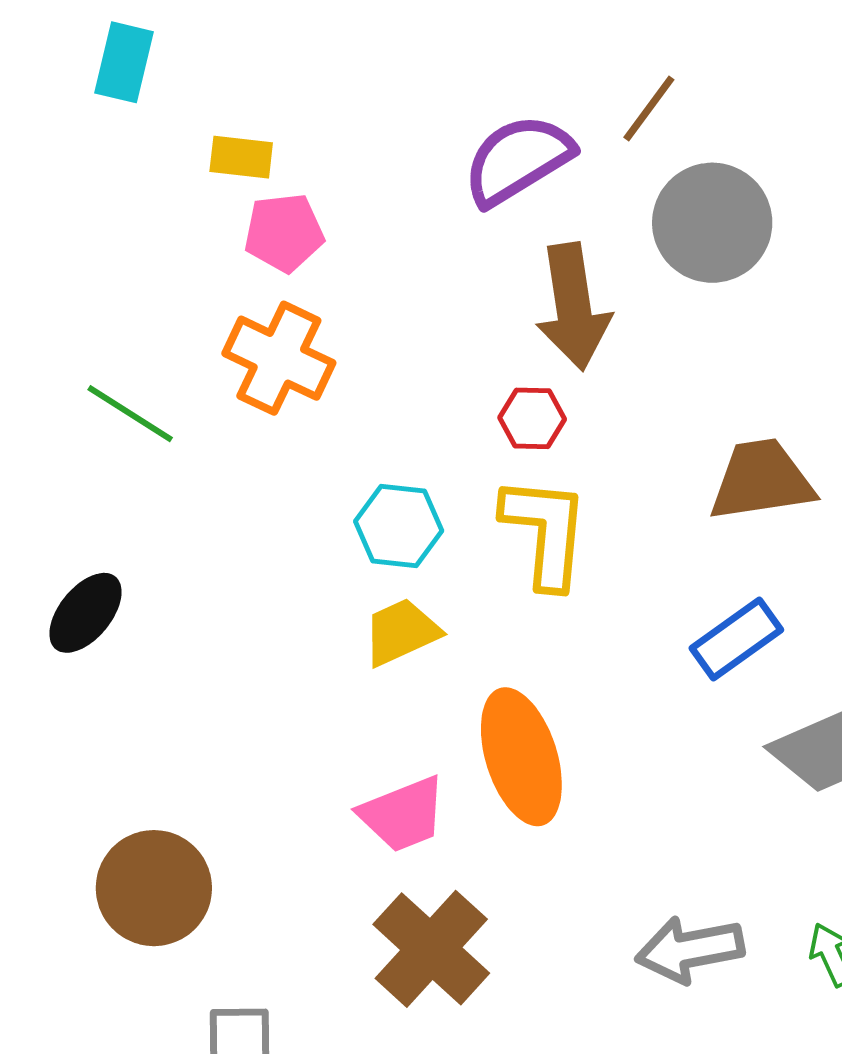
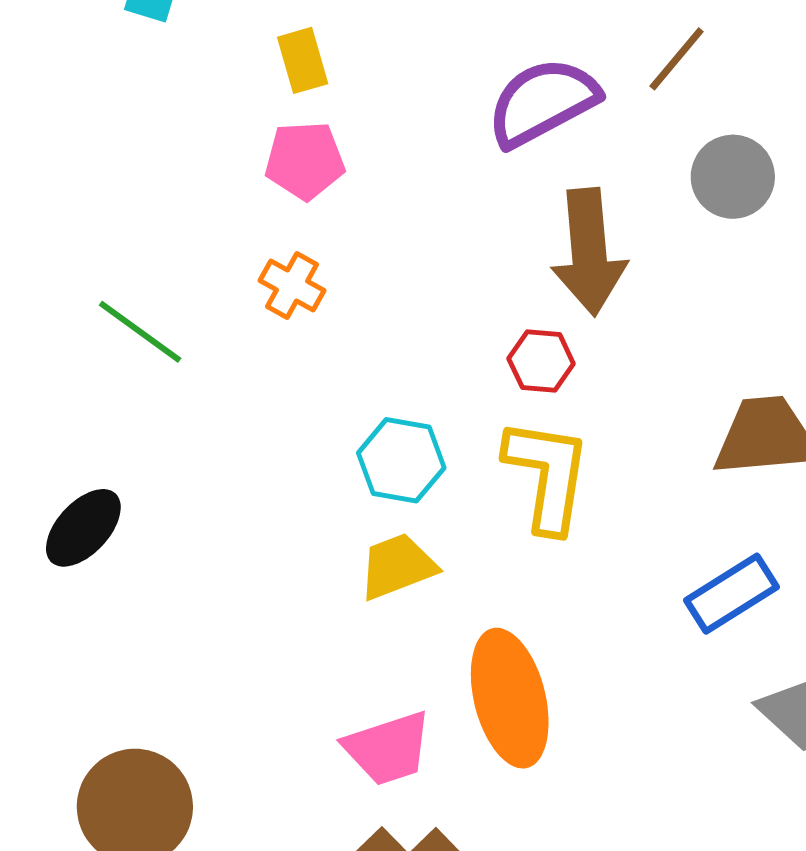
yellow rectangle: (241, 157) -> (303, 60), moved, turned 64
gray circle: (712, 223) -> (733, 177), size x0.7
orange cross: (279, 358) -> (292, 285), size x0.6

